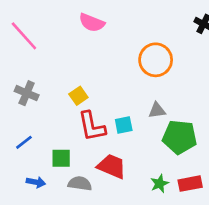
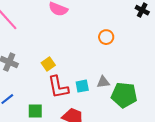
orange circle: (156, 60) -> (106, 37), size x0.6
gray triangle: (157, 110) -> (103, 82), moved

